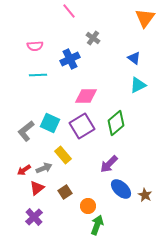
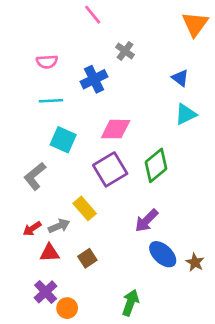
cyan square: (50, 123) -> (63, 140), moved
red triangle: (37, 188) -> (50, 253), turned 35
orange circle: (88, 206) -> (67, 308), moved

